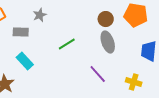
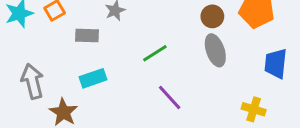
cyan rectangle: (25, 61) -> (93, 78), turned -66
purple line: (98, 74) -> (170, 98), moved

